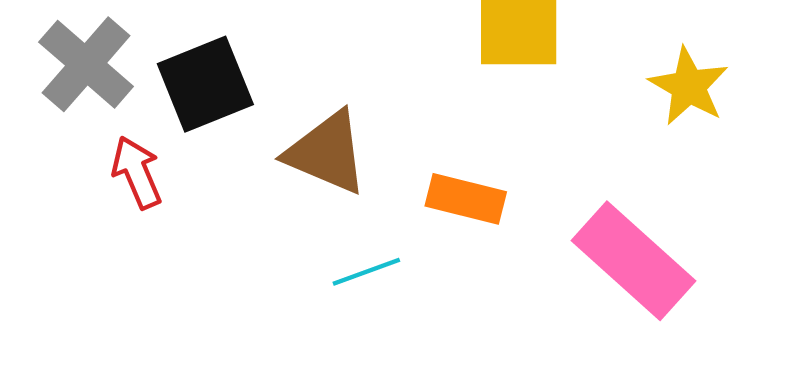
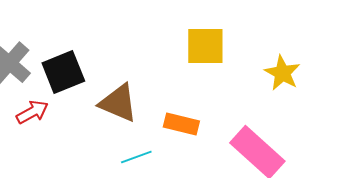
red arrow: (137, 172) -> (32, 112), turned 84

